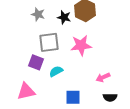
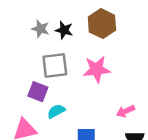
black star: (64, 17) -> (64, 30), moved
cyan semicircle: (56, 71) -> (56, 111), moved

